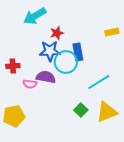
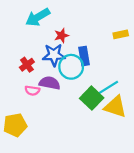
red cross: (13, 66) -> (27, 65), moved, turned -32
green square: (81, 110) -> (92, 98), moved, size x1.5
yellow triangle: (107, 112) -> (115, 107), moved, turned 40

